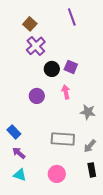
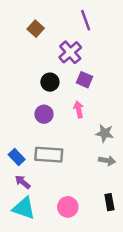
purple cross: (36, 46) -> (70, 52), moved
black circle: (52, 69) -> (50, 82), moved
gray rectangle: (63, 139) -> (49, 155), moved
gray arrow: (90, 146) -> (107, 161), moved, turned -120
cyan triangle: (20, 175) -> (24, 208), size x1.5

